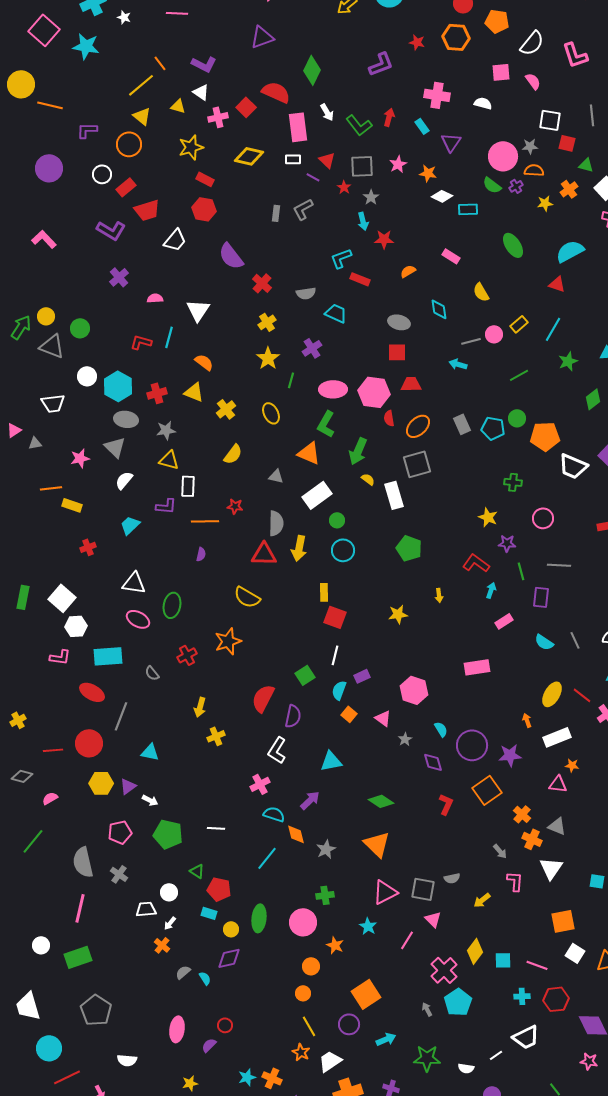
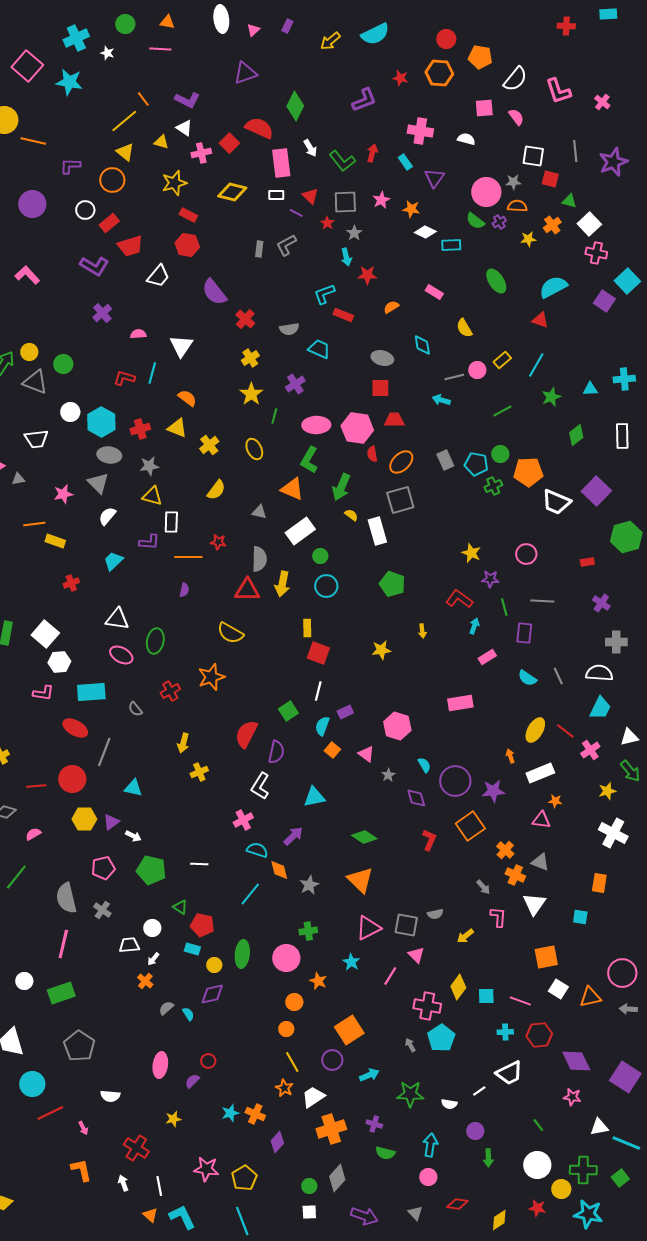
green cross: (513, 482) -> (493, 486), moved, turned -30
pink cross: (444, 970) -> (427, 1006), turned -36

